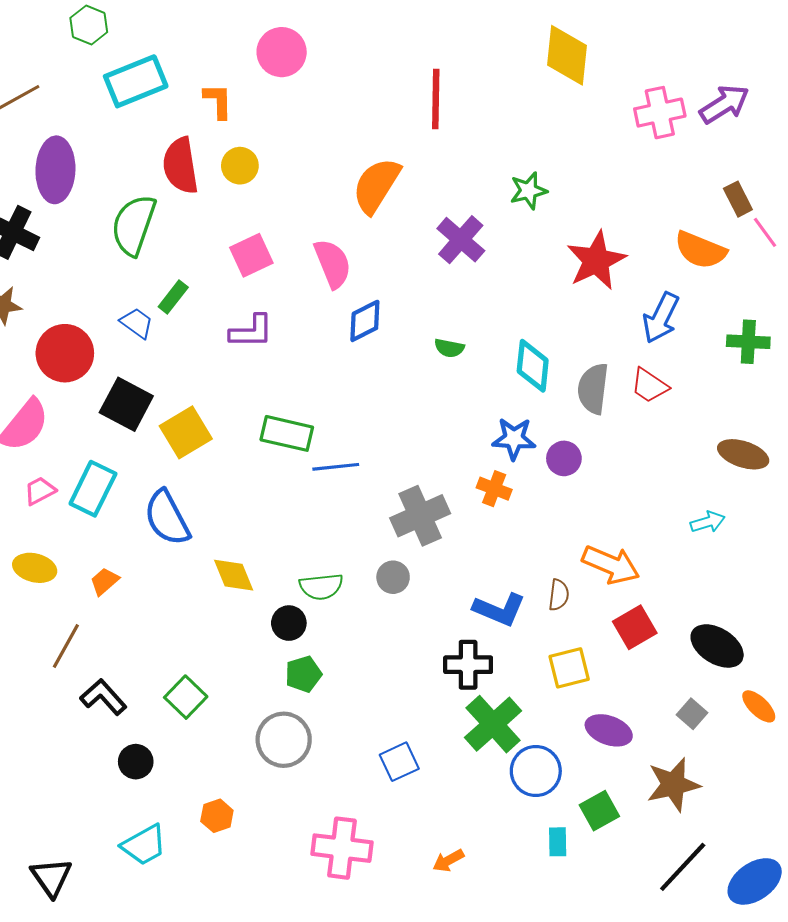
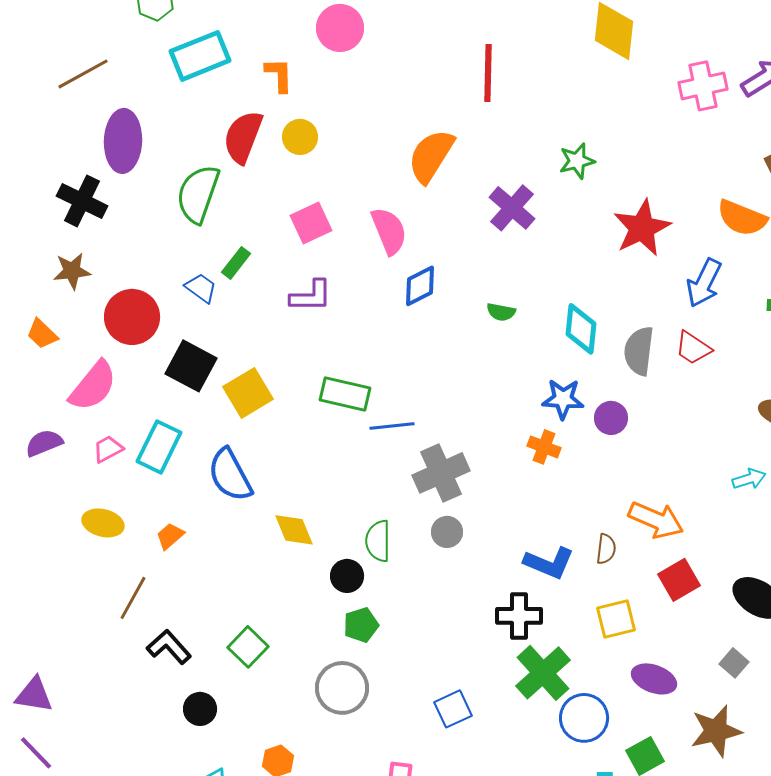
red semicircle: (181, 166) -> (243, 137), turned 30
gray cross: (420, 516) -> (441, 473), moved
green semicircle: (321, 587) -> (378, 541), turned 96

